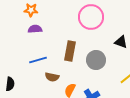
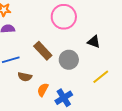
brown rectangle: (70, 51) -> (43, 51), turned -54

